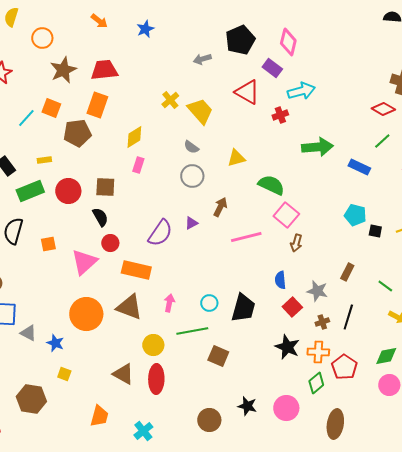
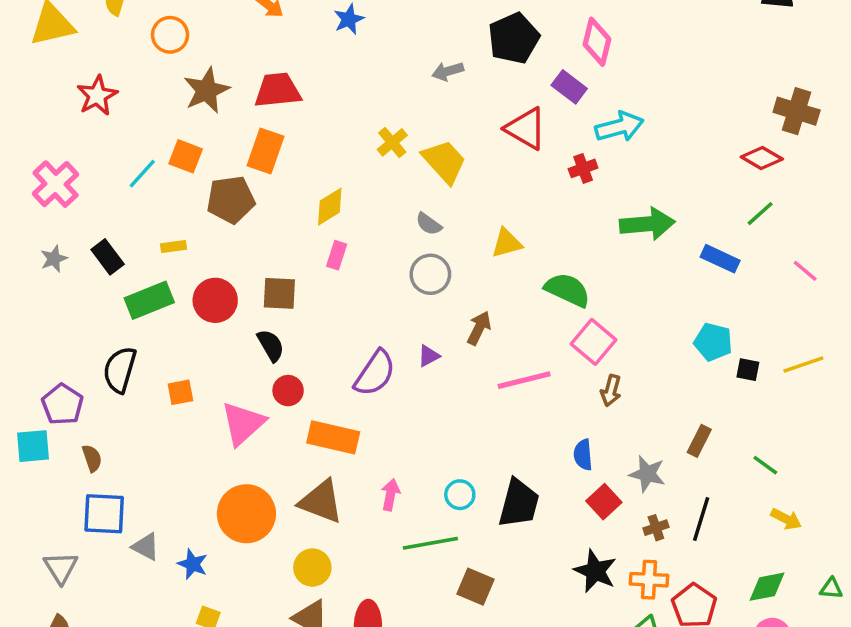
yellow circle: (153, 345) -> (312, 568), moved

